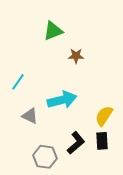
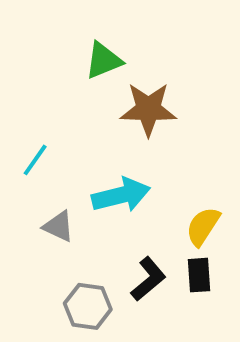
brown star: (76, 56) -> (148, 109), size x1.8

